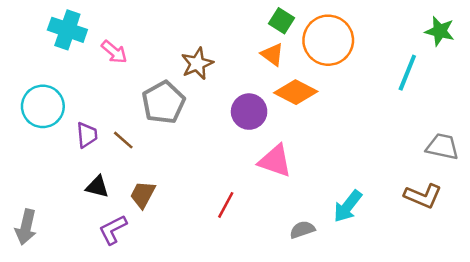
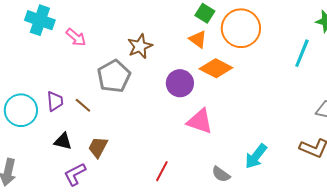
cyan circle: (43, 106) -> (21, 110), moved
red line: (226, 205) -> (162, 171), moved
gray semicircle: (302, 230) -> (221, 174), turned -126

